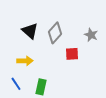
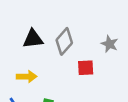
black triangle: (30, 31) -> (33, 39), turned -48

